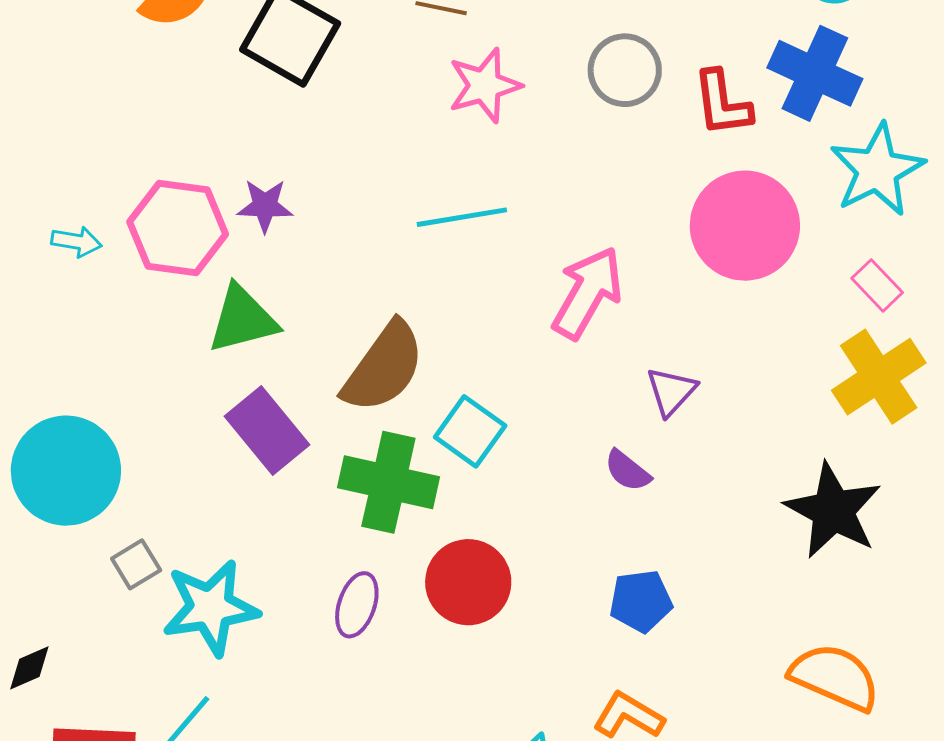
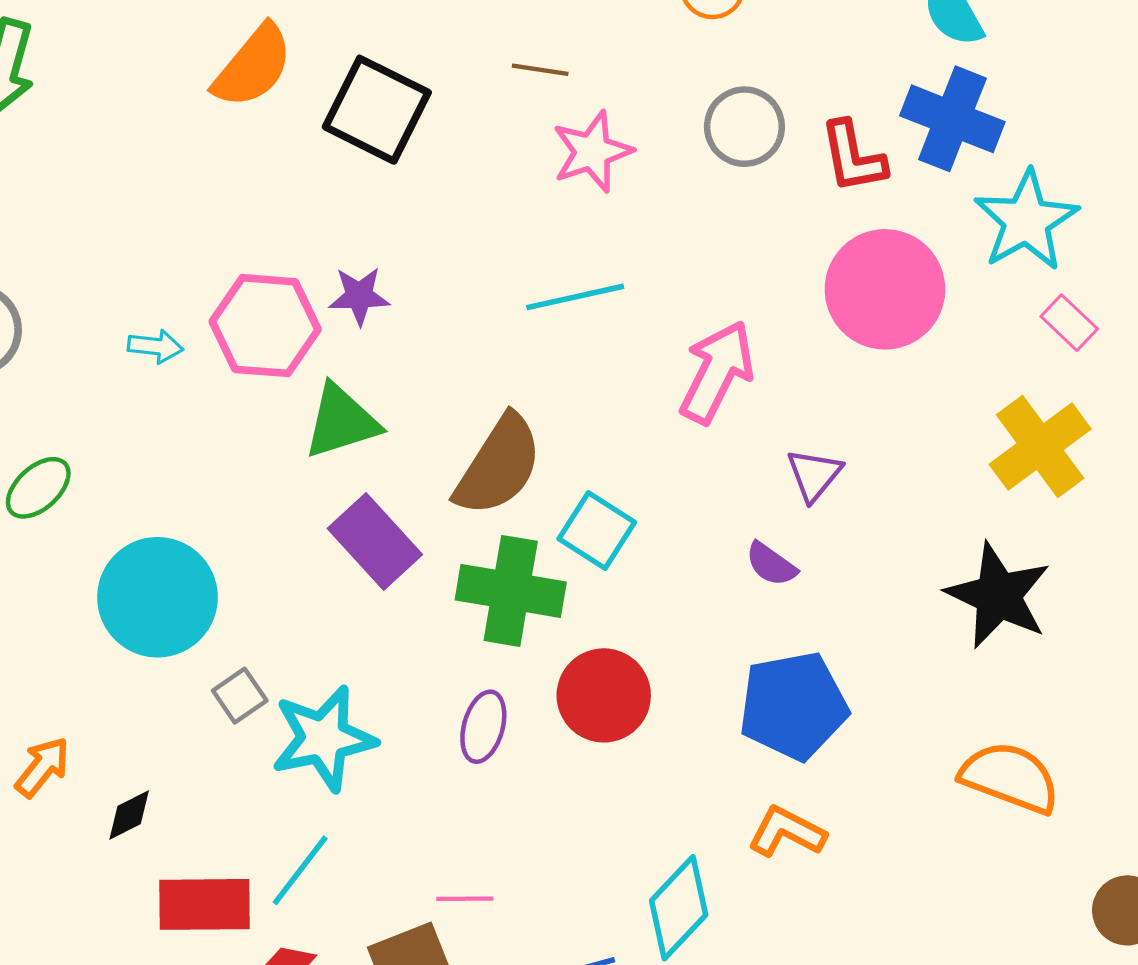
pink rectangle: (877, 285) -> (1069, 323), moved
blue pentagon: (641, 601) -> (793, 706), size x1.6

